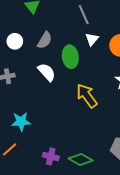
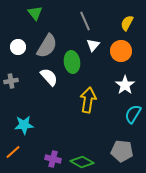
gray semicircle: (45, 40) -> (47, 46), size x1.4
yellow arrow: (87, 96) -> (88, 100), turned 45

